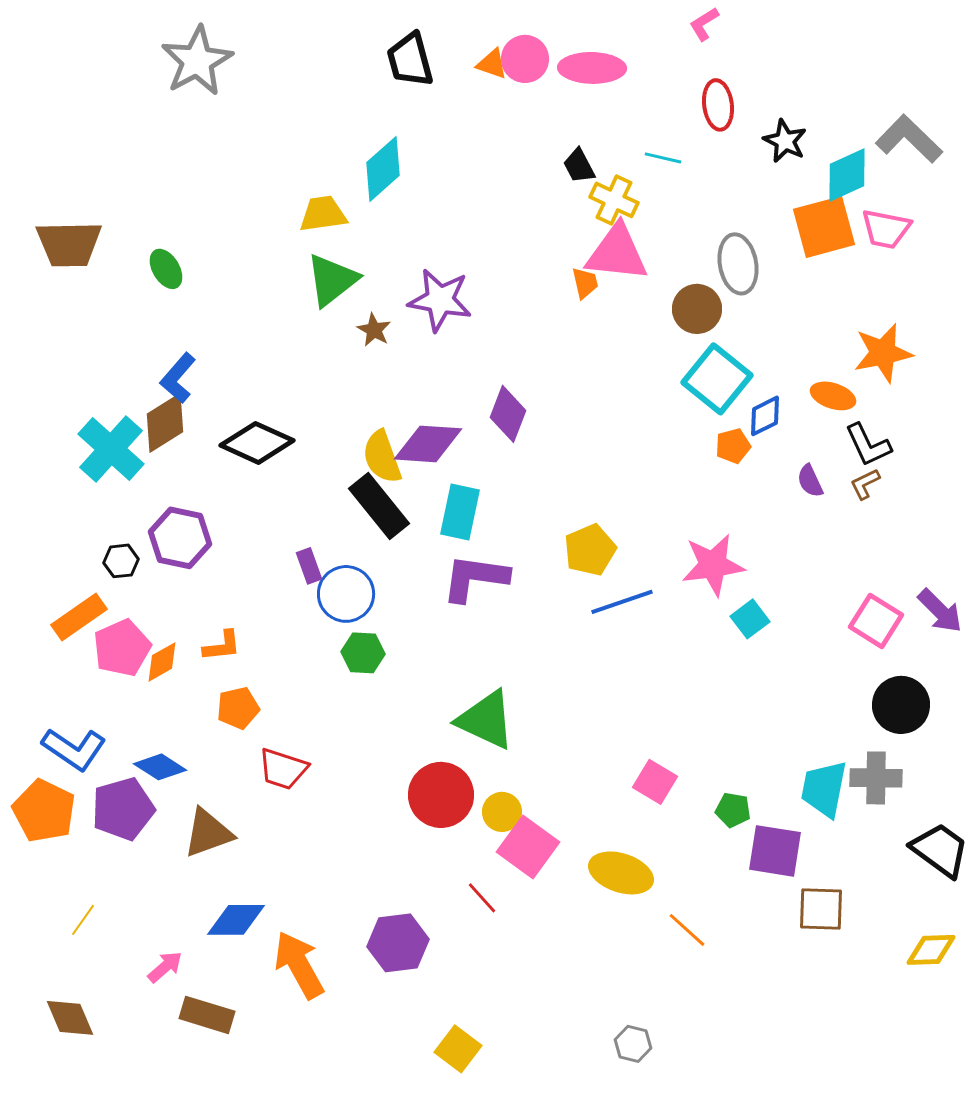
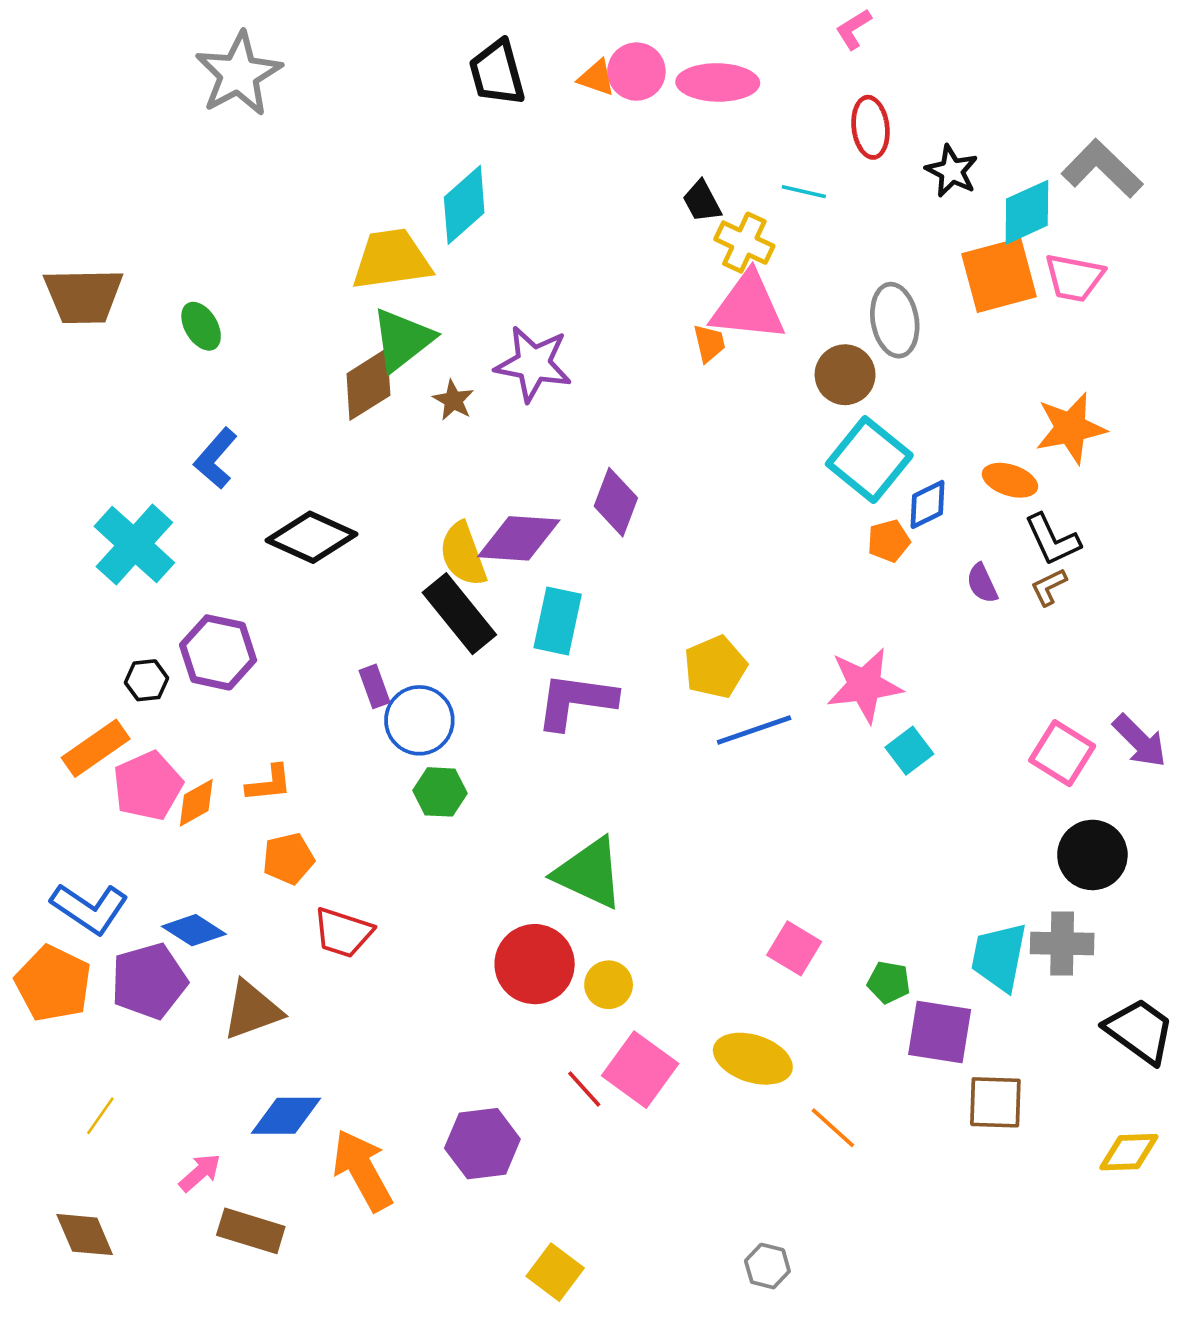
yellow trapezoid: (323, 214) -> (391, 260), size x1.4
brown diamond: (165, 423) -> (368, 384), moved
pink square: (528, 847) -> (640, 1070), moved

